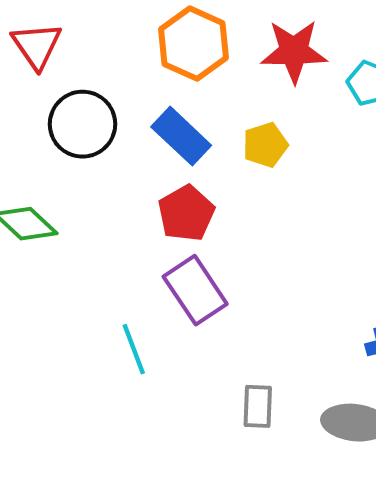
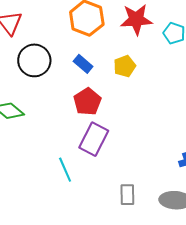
blue rectangle: (181, 136) -> (83, 64), size x0.7
purple rectangle: (195, 290) -> (94, 139), turned 64

